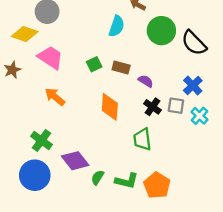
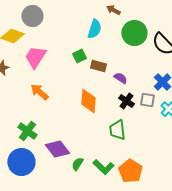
pink trapezoid: (50, 58) -> (35, 57), turned -90
green square: (94, 64) -> (79, 56), moved
green L-shape: (127, 181) -> (103, 167), turned 30

